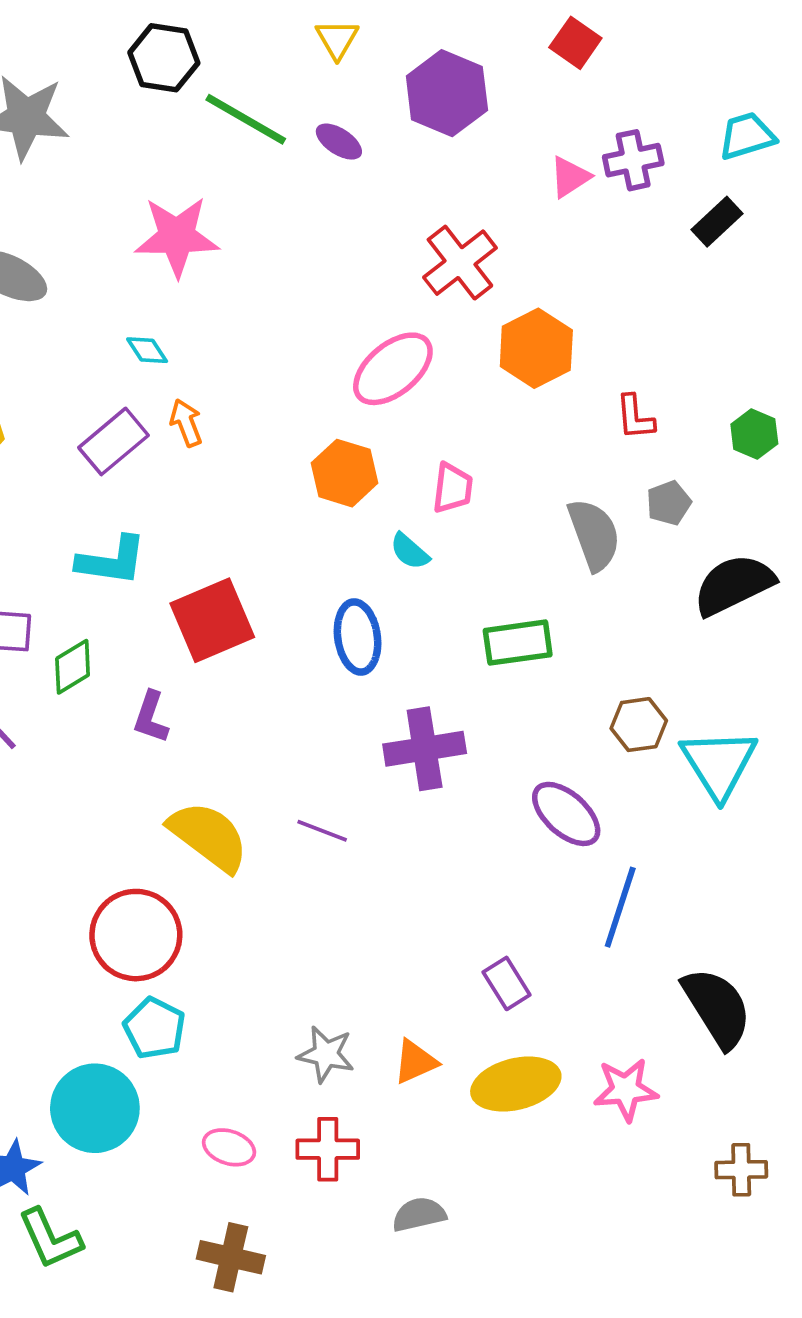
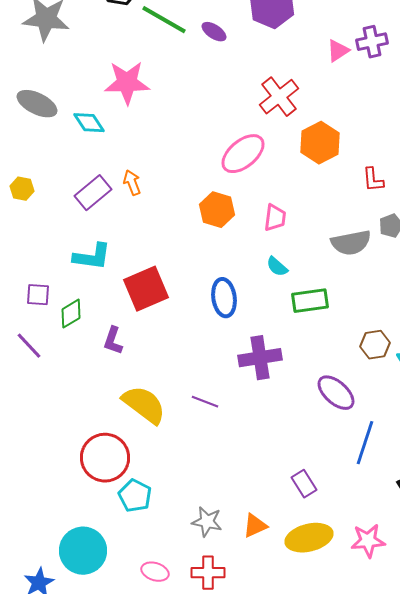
cyan diamond: (147, 350) -> (89, 123), moved, size x1.4
gray semicircle: (594, 535) -> (351, 243), turned 99
cyan semicircle: (410, 551) -> (277, 267), moved
cyan pentagon: (155, 1028) -> (135, 496), moved

